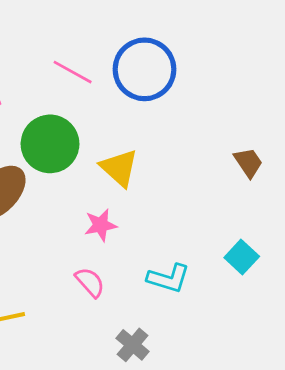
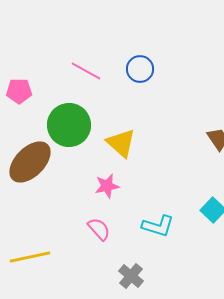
blue circle: (144, 69) -> (140, 69), size x0.6

